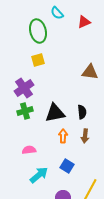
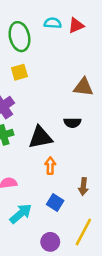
cyan semicircle: (57, 13) -> (53, 23), moved, turned 136
black semicircle: (82, 112) -> (72, 123), moved, turned 96
brown arrow: (85, 136) -> (83, 187), moved

